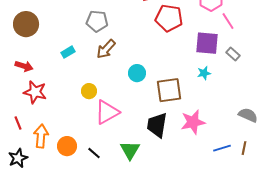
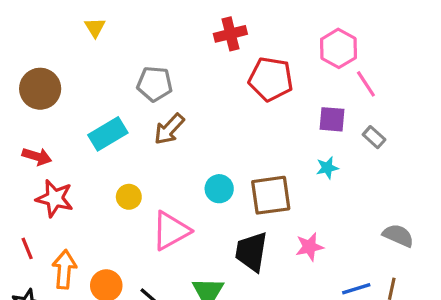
purple square: (207, 43) -> (332, 119), size x0.7
cyan rectangle: (68, 52) -> (108, 134), size x1.6
cyan circle: (137, 73) -> (219, 189), moved
yellow circle: (89, 91) -> (129, 197), moved
pink star: (193, 122) -> (309, 247), size x0.7

